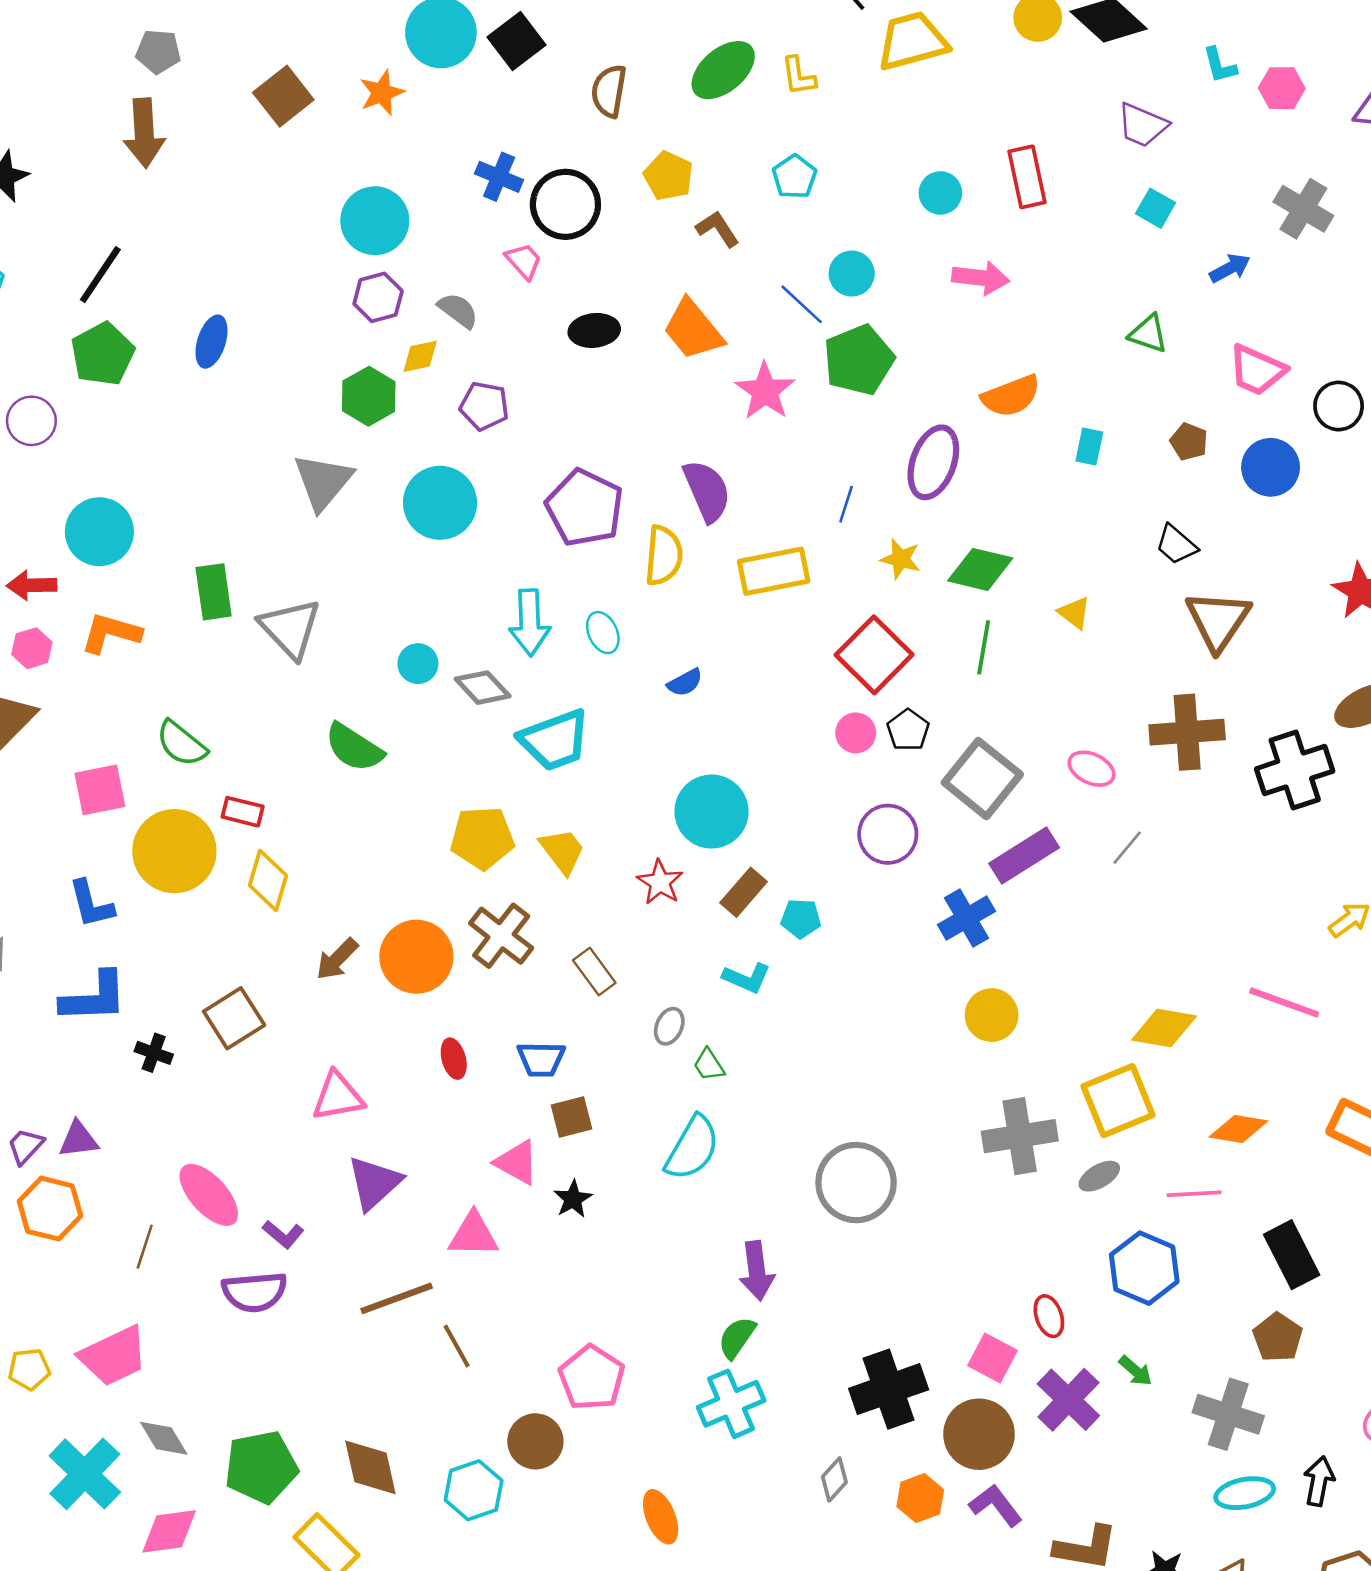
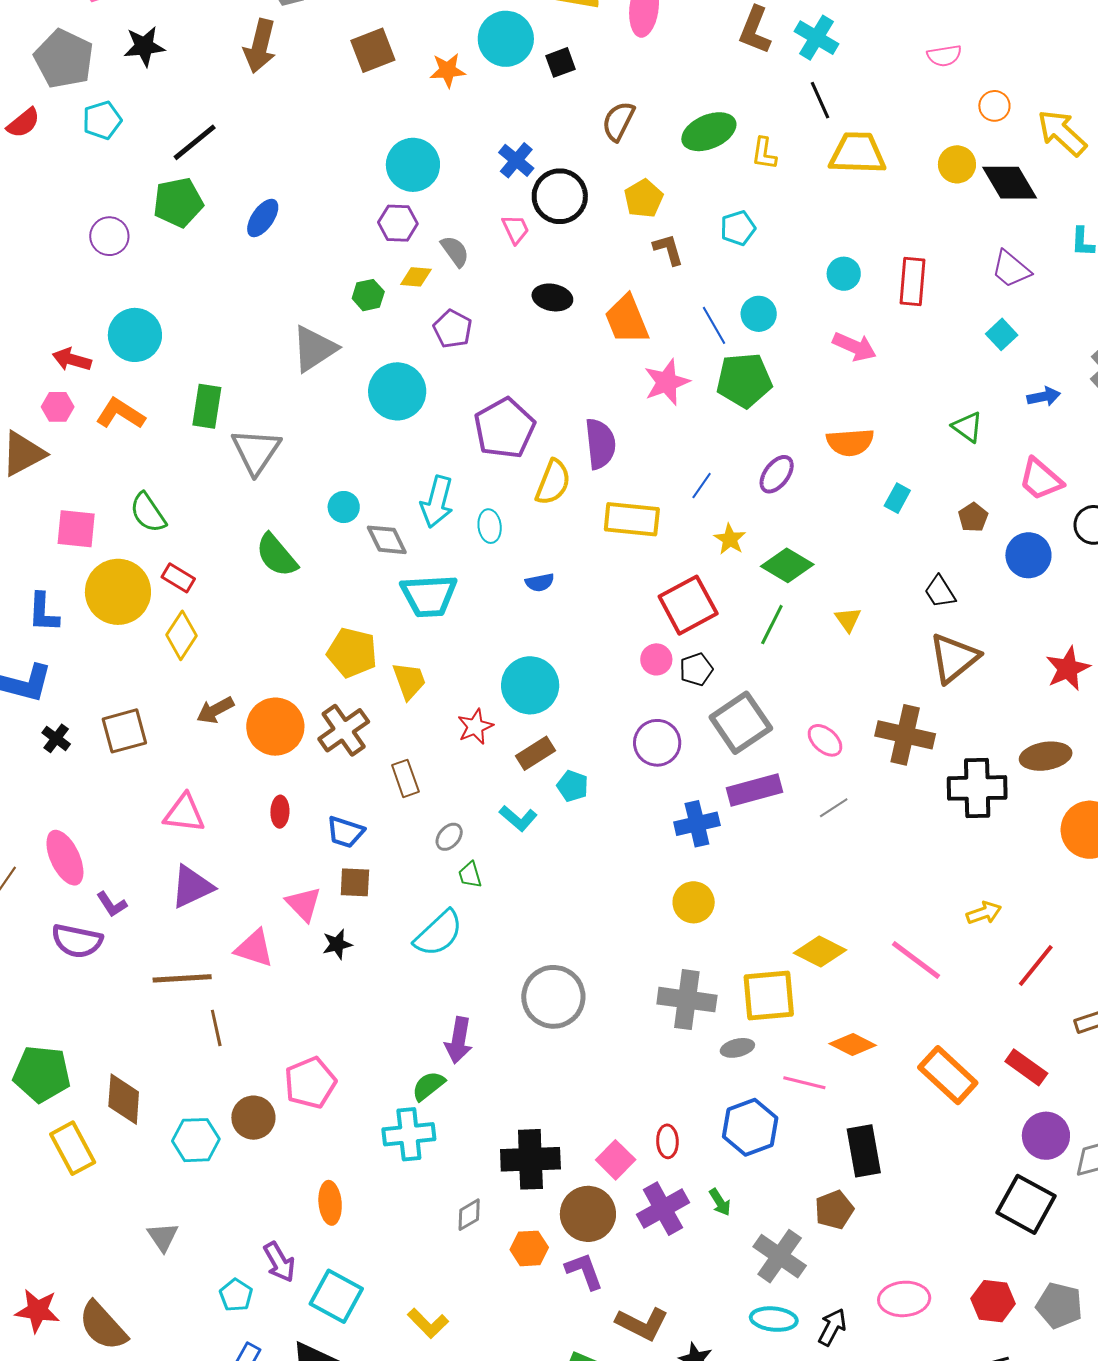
black square: (517, 41) -> (561, 62), size x0.7
green hexagon: (369, 396) -> (368, 295), size x0.7
purple ellipse: (933, 462) -> (777, 474), size x0.7

